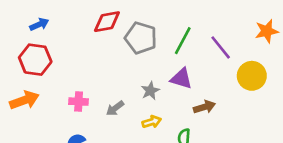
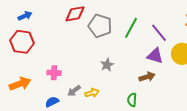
purple triangle: (181, 79) -> (155, 56), moved
orange arrow: (24, 100) -> (20, 84), moved
gray arrow: (115, 108) -> (74, 91), moved
yellow arrow: (152, 122) -> (92, 93), moved

